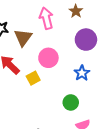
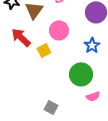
green circle: (71, 102) -> (81, 74), size x1.5

